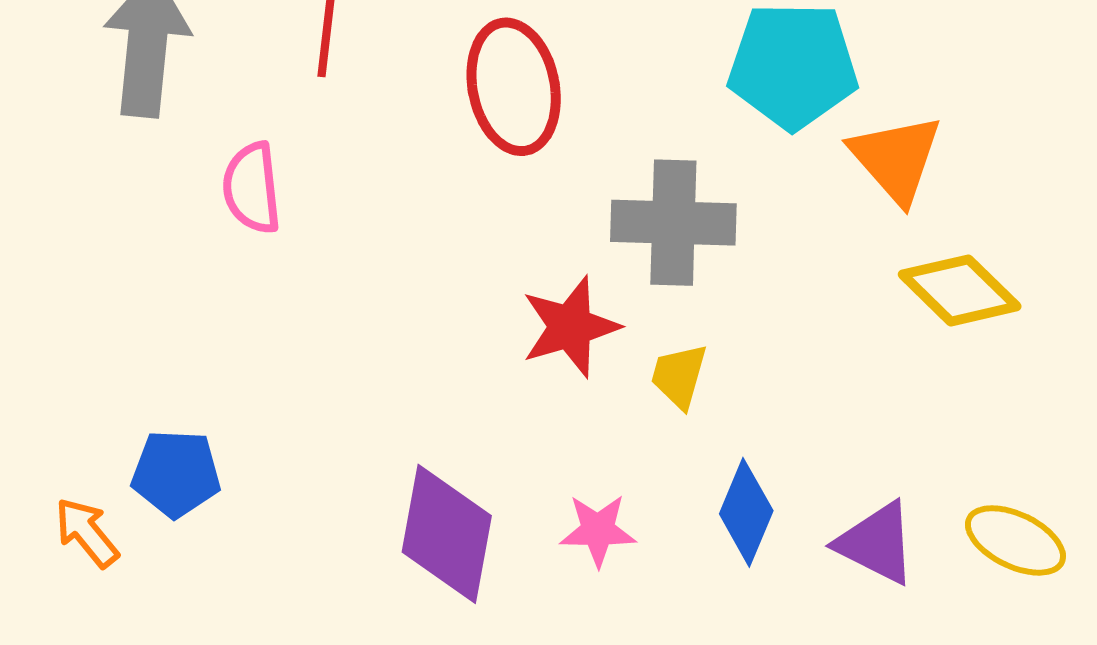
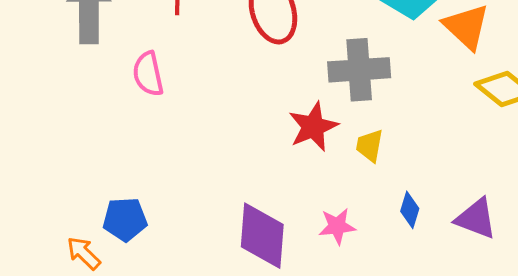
blue diamond: (746, 512) -> (410, 210), size x0.7

